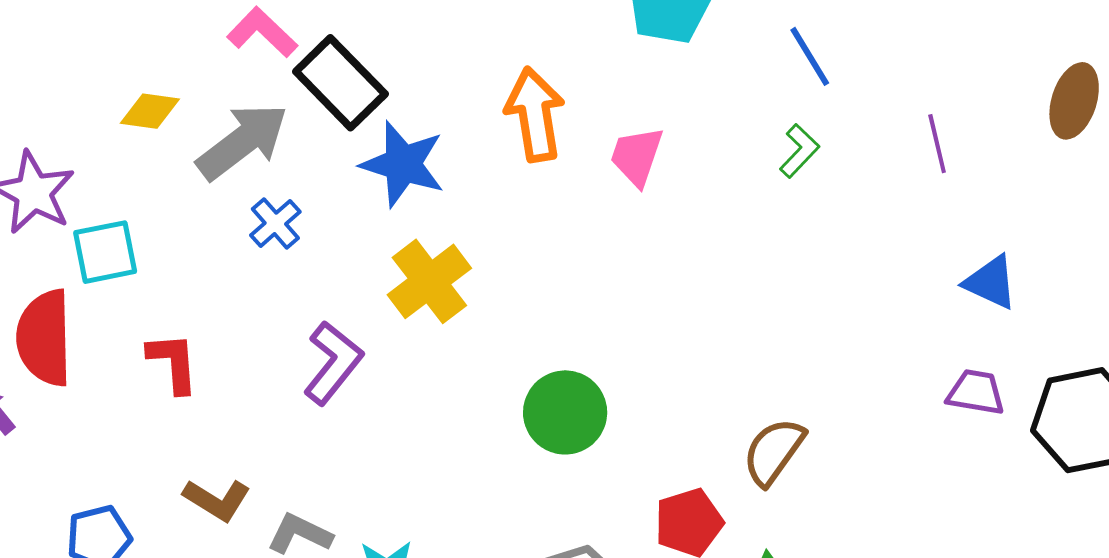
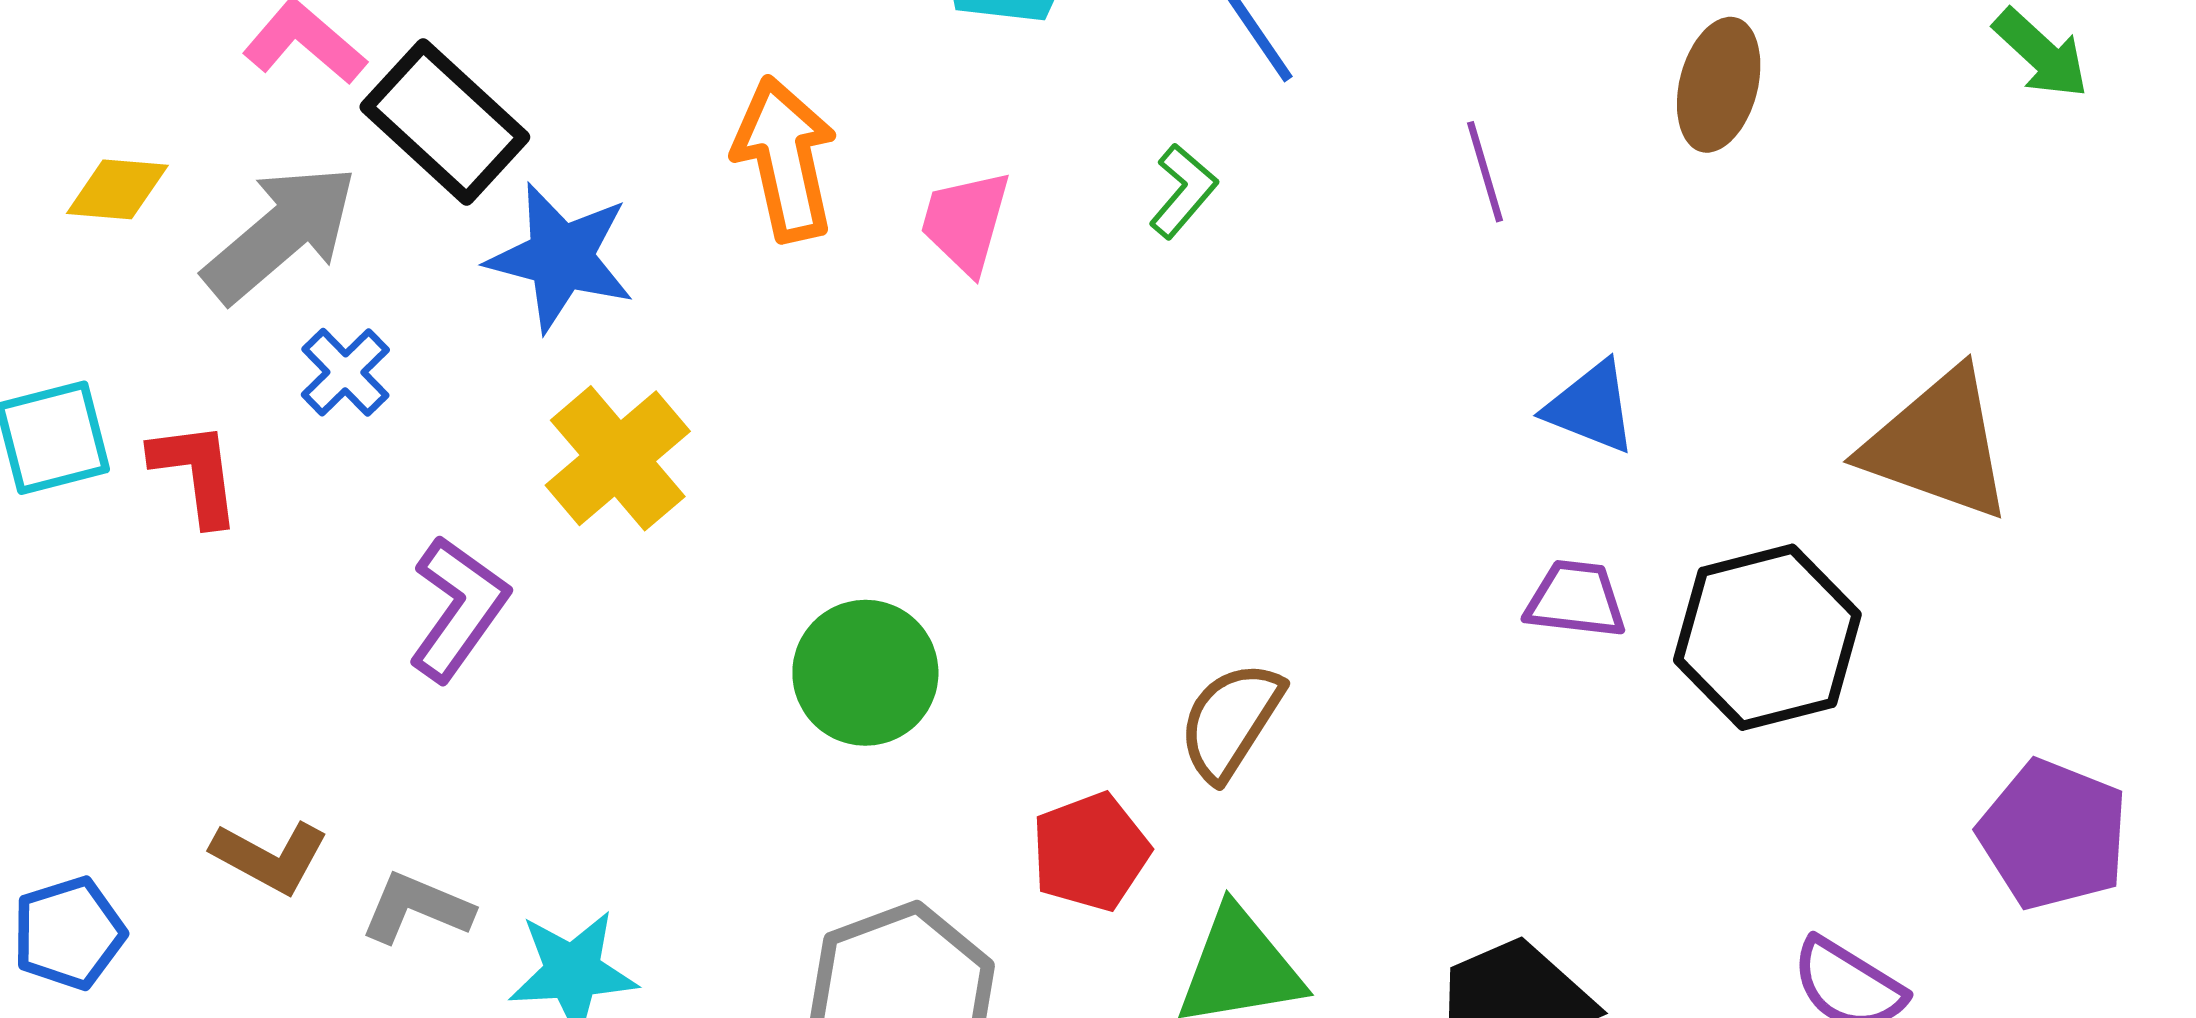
green L-shape: (799, 151) -> (1183, 191), moved
red L-shape: (173, 363) -> (196, 473), moved

